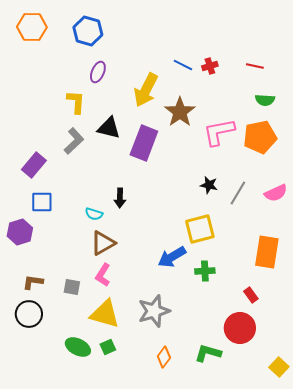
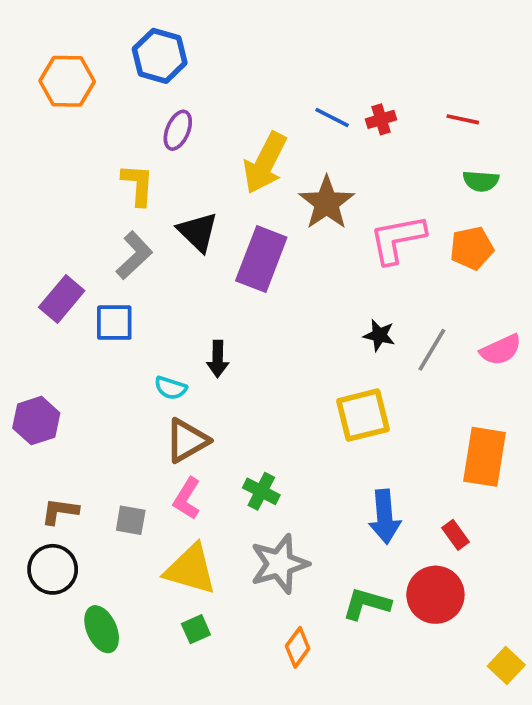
orange hexagon: (32, 27) -> (67, 81), moved
black triangle: (109, 128) -> (198, 232), turned 30
orange pentagon: (260, 137) -> (472, 248), size x0.7
blue square: (42, 202) -> (114, 323), moved
blue arrow: (172, 257) -> (385, 517), moved, turned -64
green cross: (205, 271) -> (261, 491), moved, turned 30
green ellipse: (78, 347) -> (102, 629), moved, turned 40
green L-shape: (208, 353) -> (367, 604), moved

